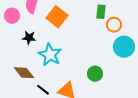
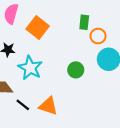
green circle: (95, 74) -> (76, 70), moved

